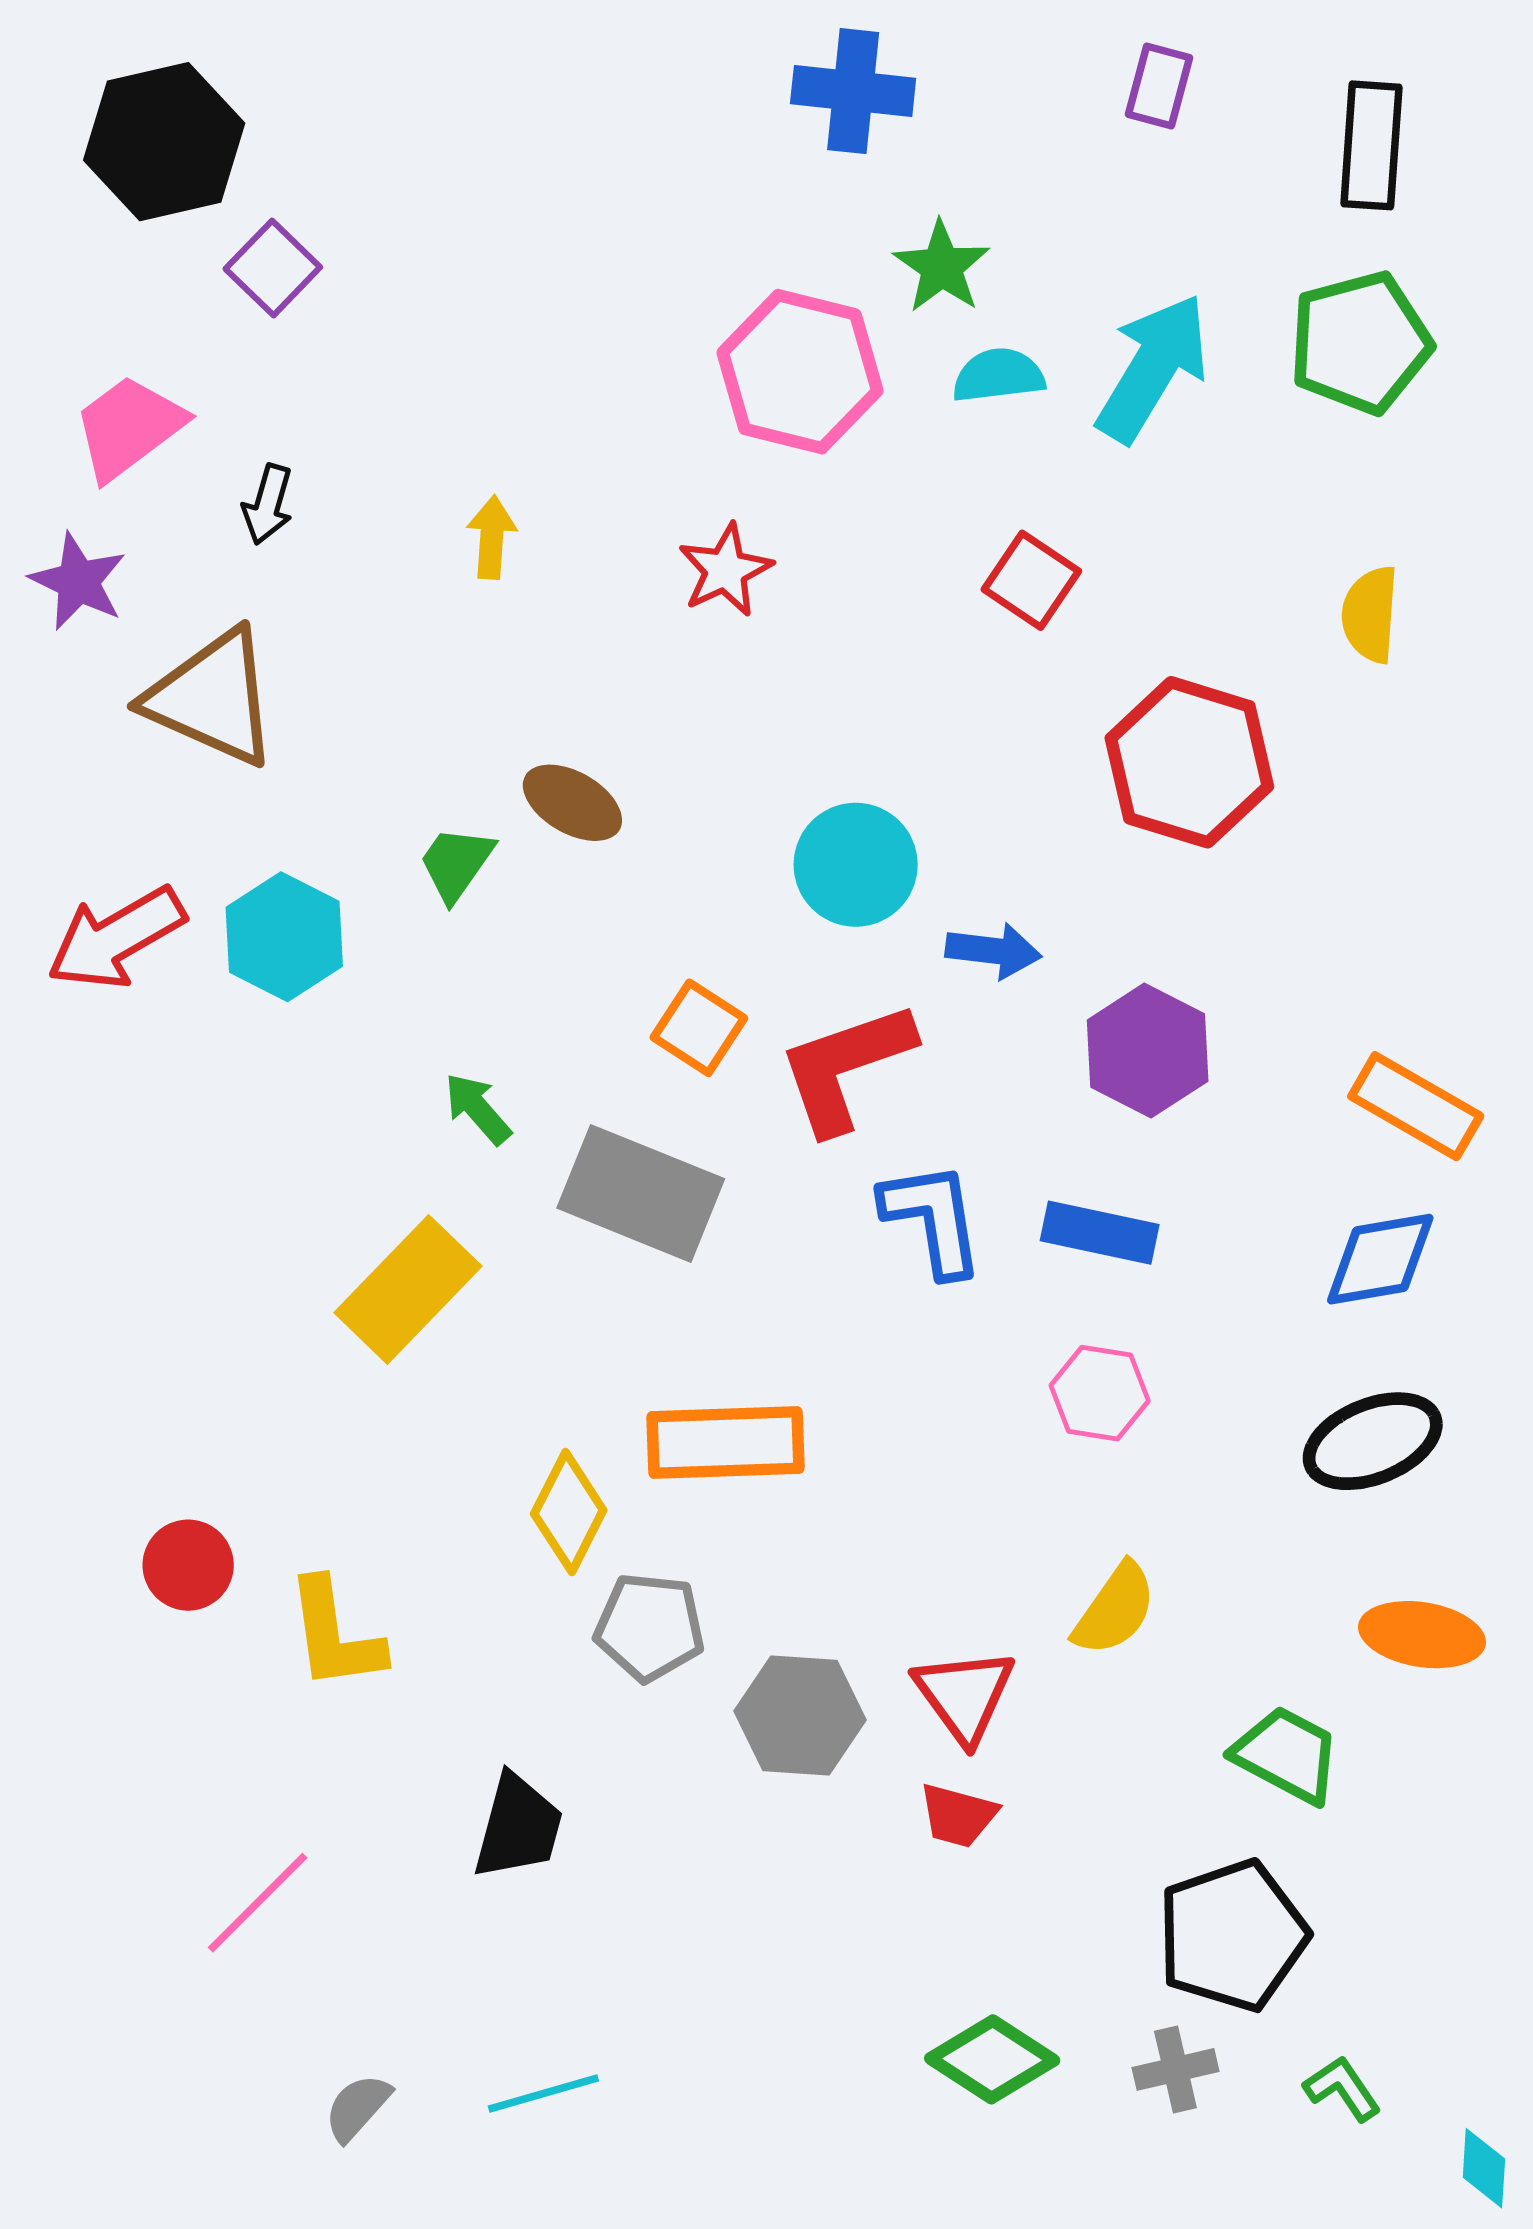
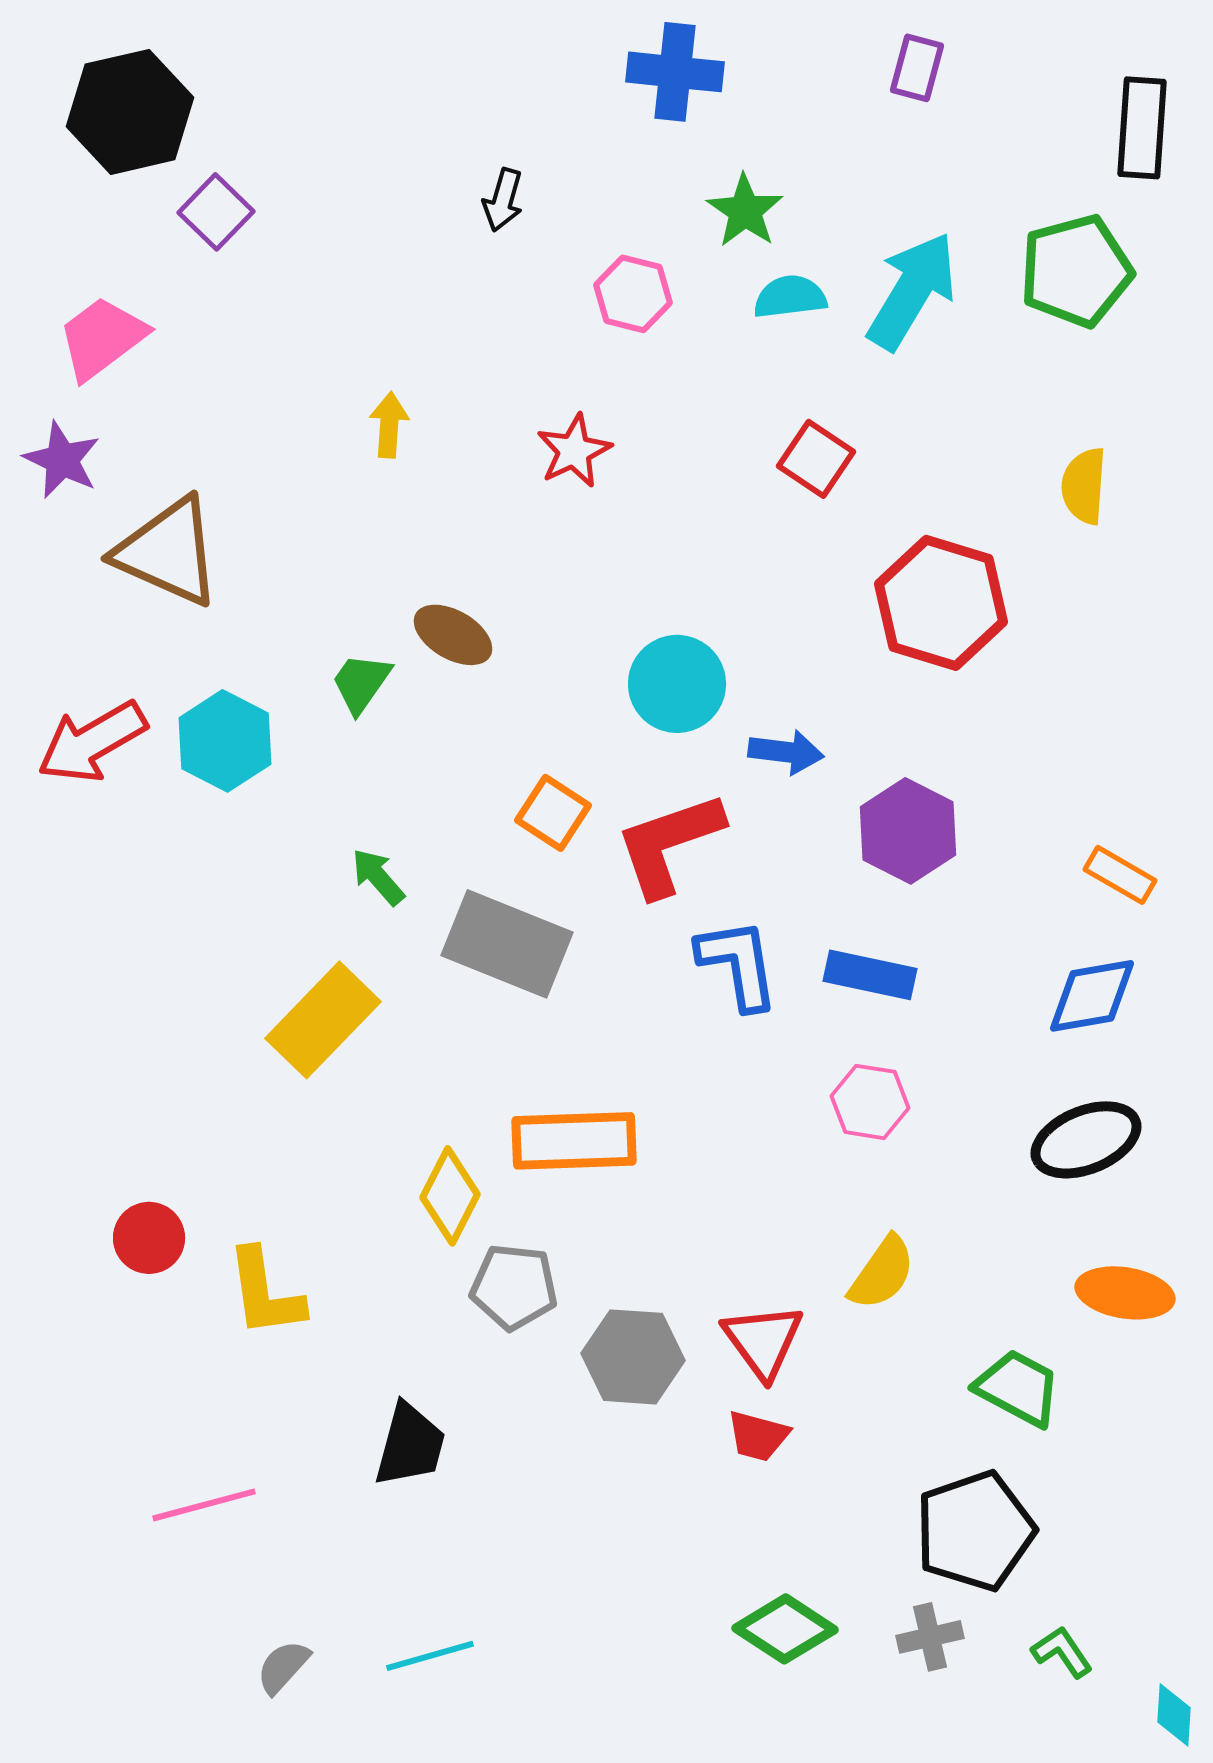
black rectangle: (1371, 145) -> (1142, 128), moved
pink hexagon: (800, 372) -> (633, 294), size x0.6
black arrow: (268, 504) -> (503, 200), moved
orange rectangle: (1416, 1106) -> (1120, 875), size x0.7
pink line: (258, 1903) -> (204, 1505), turned 30

